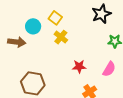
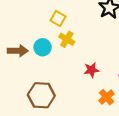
cyan circle: (33, 26) -> (43, 47), moved

